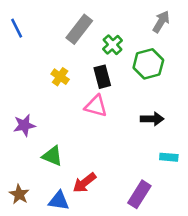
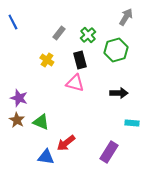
gray rectangle: (79, 29) -> (59, 33), moved, size x0.6
purple star: (24, 125) -> (19, 98), turned 30
brown star: (19, 194) -> (17, 120), moved

